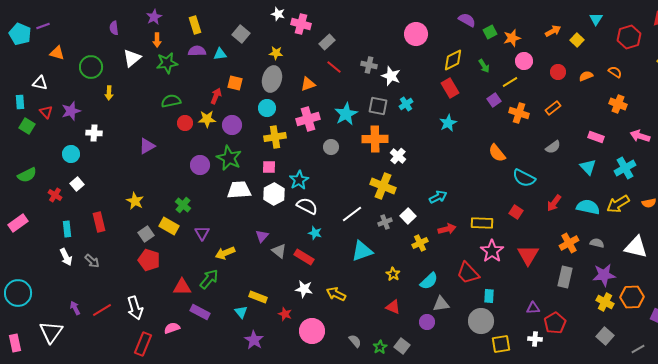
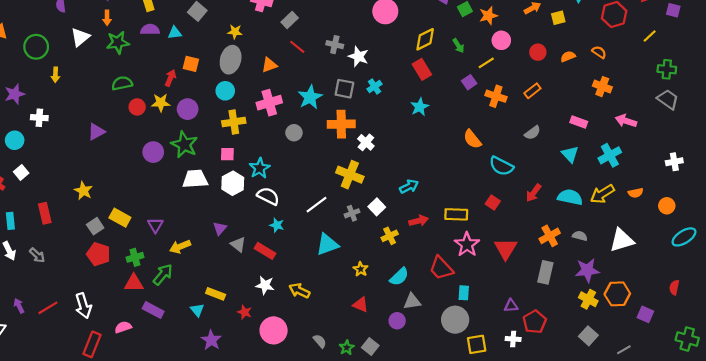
yellow square: (577, 40) -> (558, 18), turned 32
green cross: (183, 205) -> (135, 257), moved, turned 35
white triangle: (636, 247) -> (622, 240), turned -30

